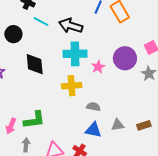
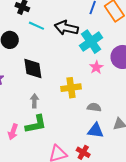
cyan cross: (75, 54) -> (91, 42), moved, turned -30
gray arrow: (26, 145) -> (34, 101), moved

